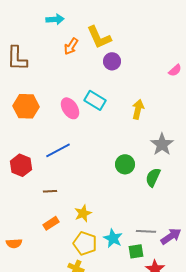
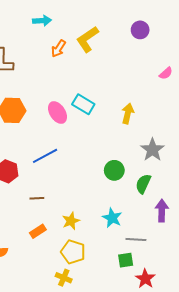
yellow L-shape: (99, 37) -> (87, 39), turned 80
purple circle: (112, 61) -> (140, 30), moved
purple arrow: (171, 236) -> (162, 211), moved, turned -55
cyan star: (113, 238) -> (112, 218), moved

